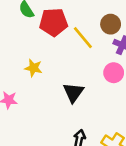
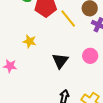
pink circle: (114, 73) -> (90, 56), moved

